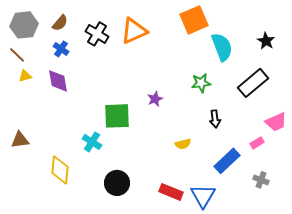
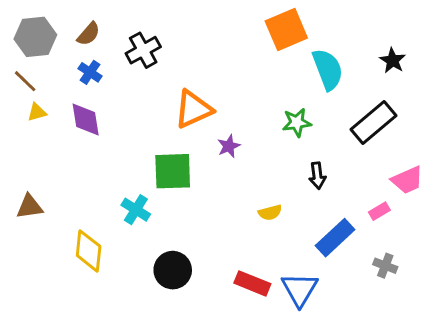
orange triangle: (134, 31) -> (193, 109), moved
black cross: (97, 34) -> (143, 50), turned 30

